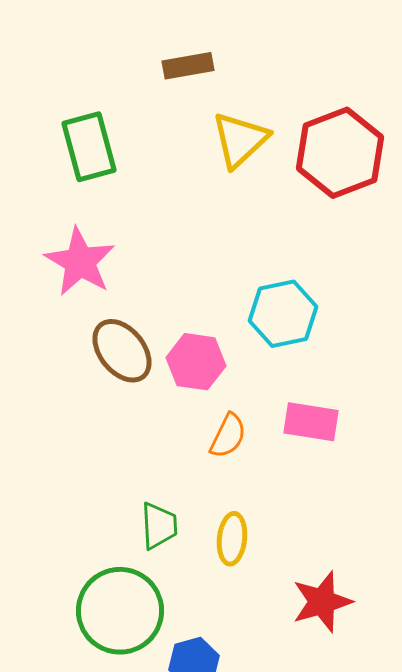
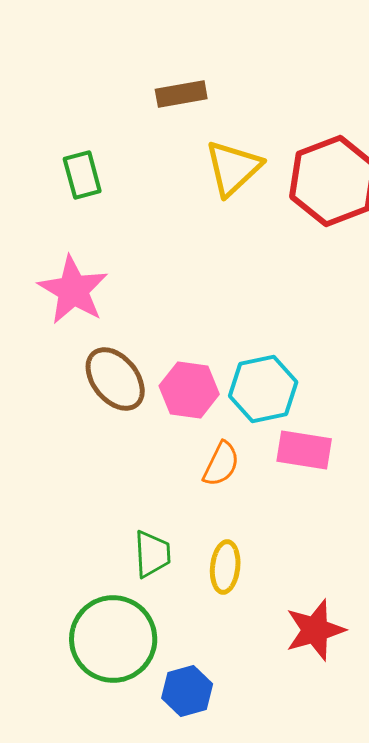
green rectangle: (89, 147) -> (82, 175), size x0.7
cyan hexagon: (283, 314) -> (263, 389), moved

